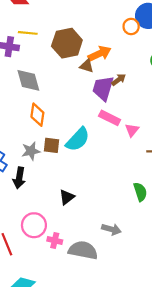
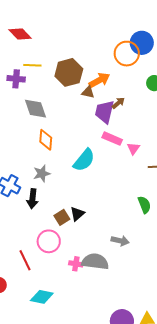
orange circle: (131, 27) -> (127, 54), size x1.6
brown square: (52, 145) -> (62, 217), moved, turned -35
pink cross: (55, 240) -> (76, 264), moved

